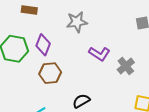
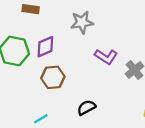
purple diamond: (43, 45) -> (45, 47), turned 45

